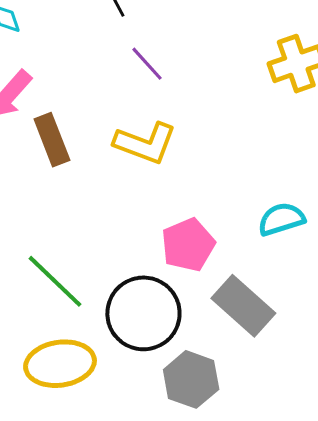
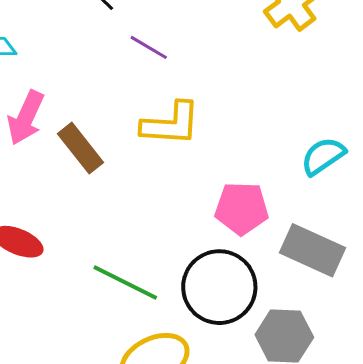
pink pentagon: (188, 245) -> (242, 208), turned -30

